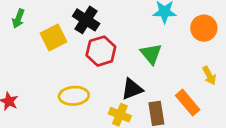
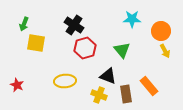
yellow square: (54, 38) -> (36, 43), moved, turned 36
yellow arrow: (209, 75) -> (165, 51), moved
black triangle: (132, 89) -> (108, 76), turned 42

